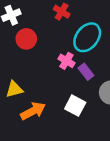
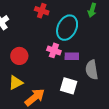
red circle: (26, 39) -> (19, 56), moved
purple rectangle: (86, 72) -> (72, 56), turned -40

